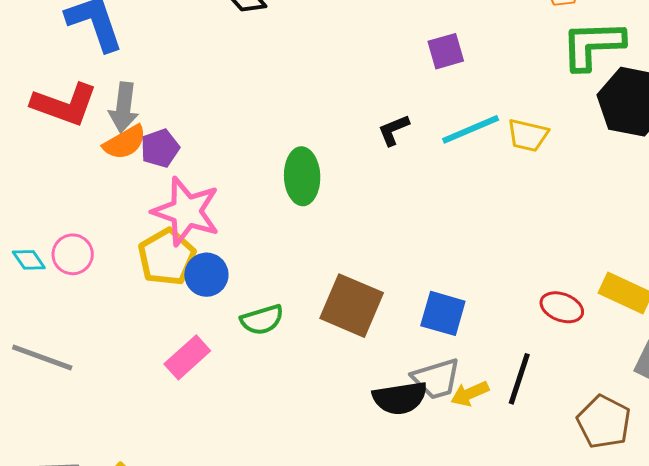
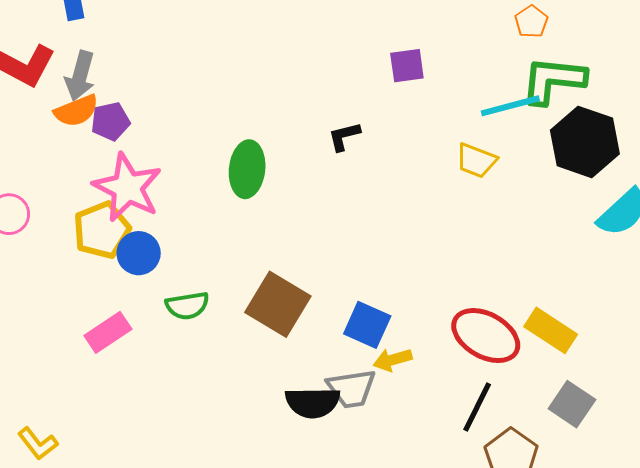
cyan line: (471, 129) -> (510, 106), moved
red ellipse: (562, 307) -> (486, 336), size x1.6
black line: (519, 379) -> (477, 407), moved
yellow arrow: (470, 394) -> (393, 360), moved

